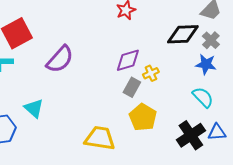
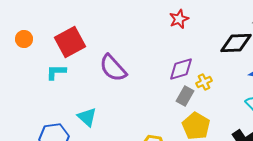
purple semicircle: (60, 59) -> (113, 68), turned 96

